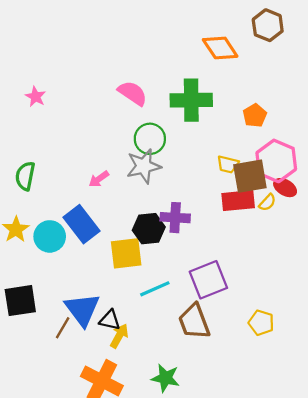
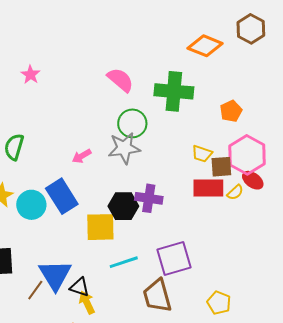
orange diamond: (220, 48) -> (205, 46), turned -40
brown square: (250, 176) -> (221, 167), size x0.7
yellow arrow: (119, 336) -> (87, 303), turned -60

